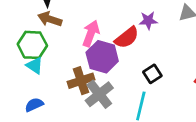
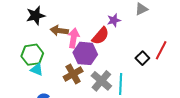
brown arrow: (50, 19) -> (59, 31), moved
black square: (152, 74) -> (142, 58), moved
gray cross: (99, 94) -> (101, 81), moved

